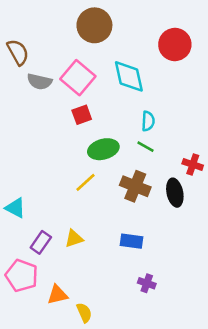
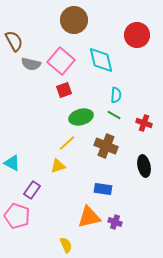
red cross: (193, 164) -> (144, 123), moved
black ellipse: (175, 193) -> (144, 166), moved
yellow triangle: (74, 239) -> (58, 166), moved
orange triangle: (57, 295) -> (89, 217), moved, size x1.4

